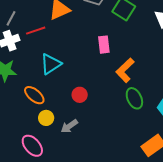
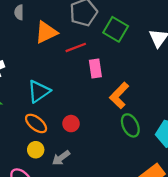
red line: (36, 31) -> (76, 47), moved
orange ellipse: (34, 95) -> (36, 123), moved

